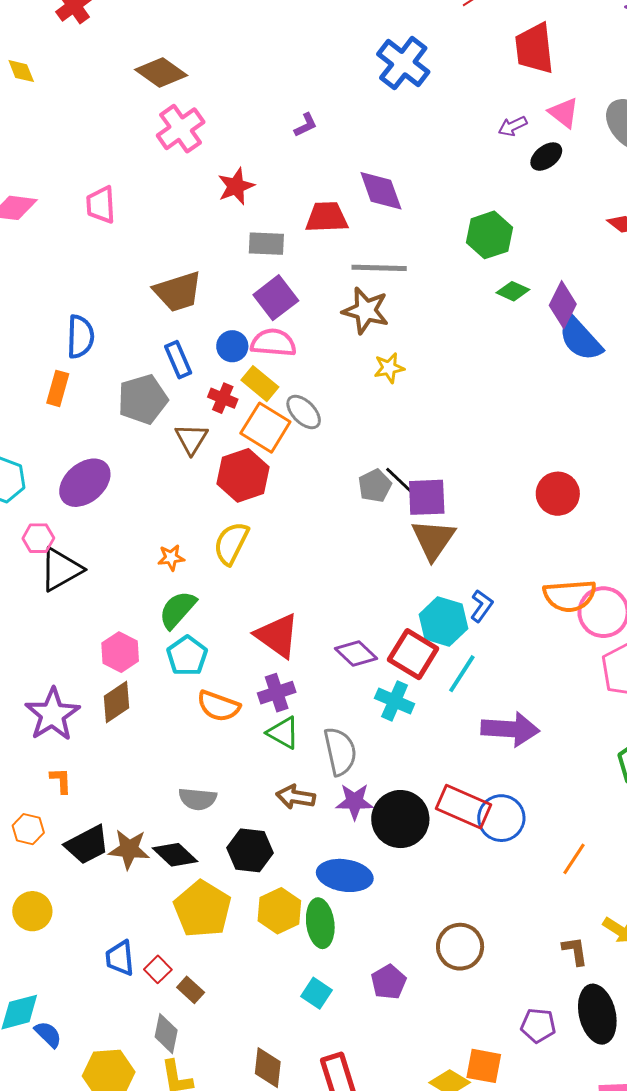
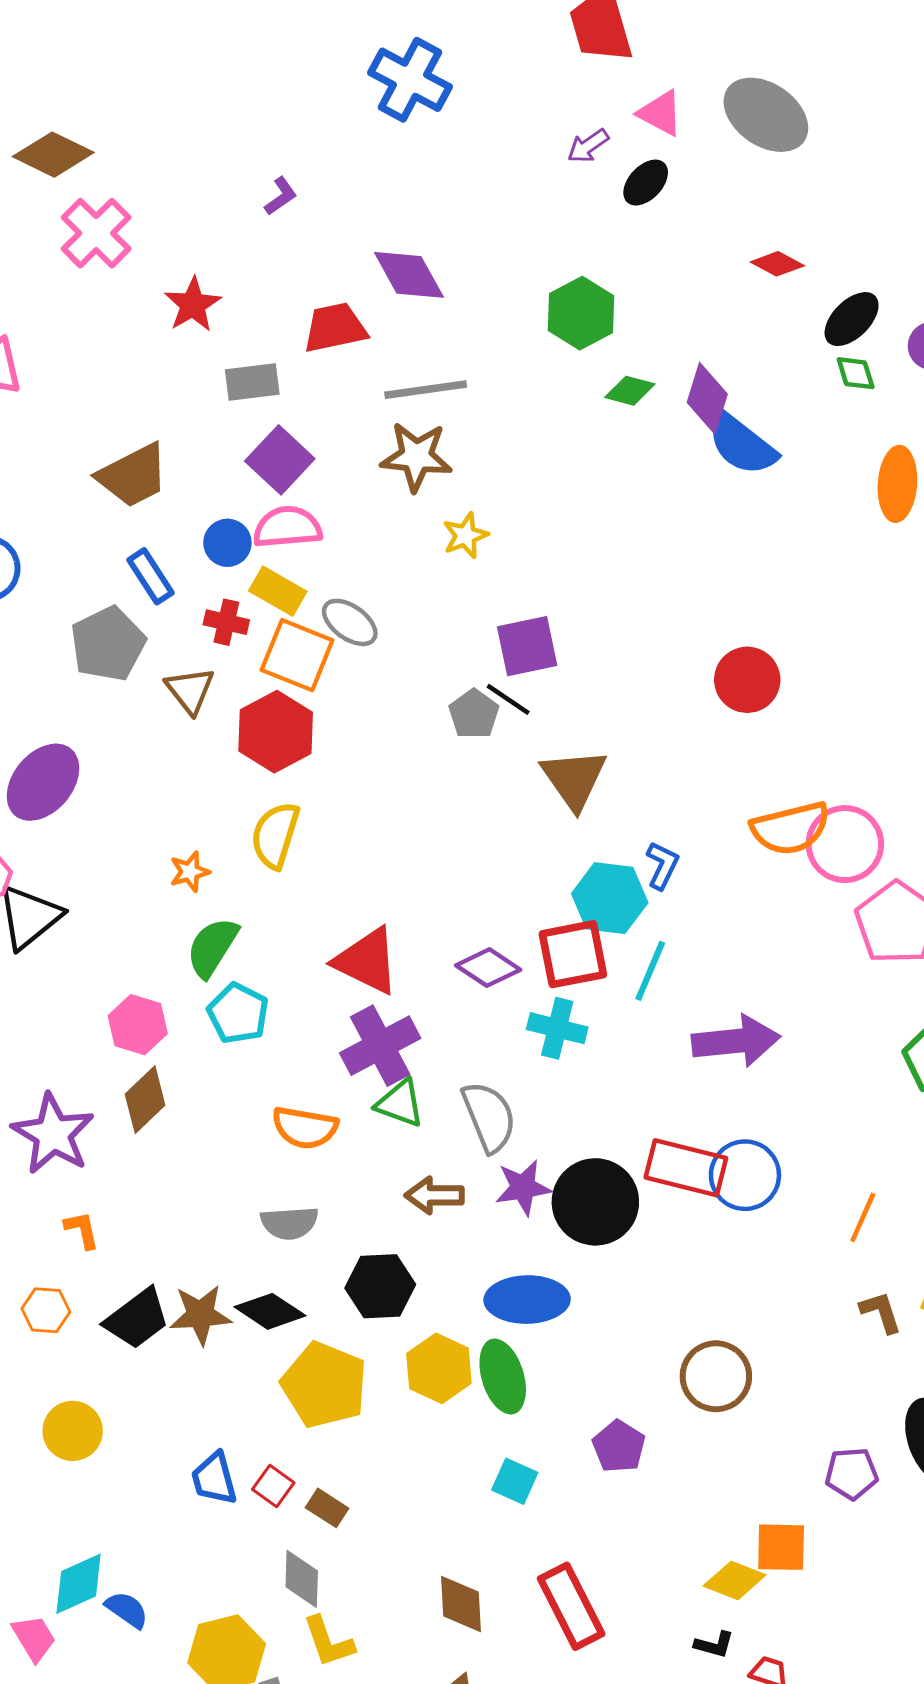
purple square: (427, 497) -> (527, 646), moved
red square: (413, 654) -> (573, 954), turned -33
purple cross: (277, 693) -> (380, 1046), size x1.4
orange semicircle: (219, 706) -> (305, 1128), moved
brown L-shape: (575, 951) -> (881, 1312), moved

